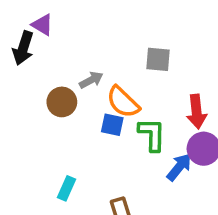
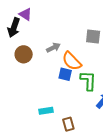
brown circle: (62, 102) -> (24, 54), moved
cyan rectangle: (67, 188) -> (46, 111), moved, turned 56

